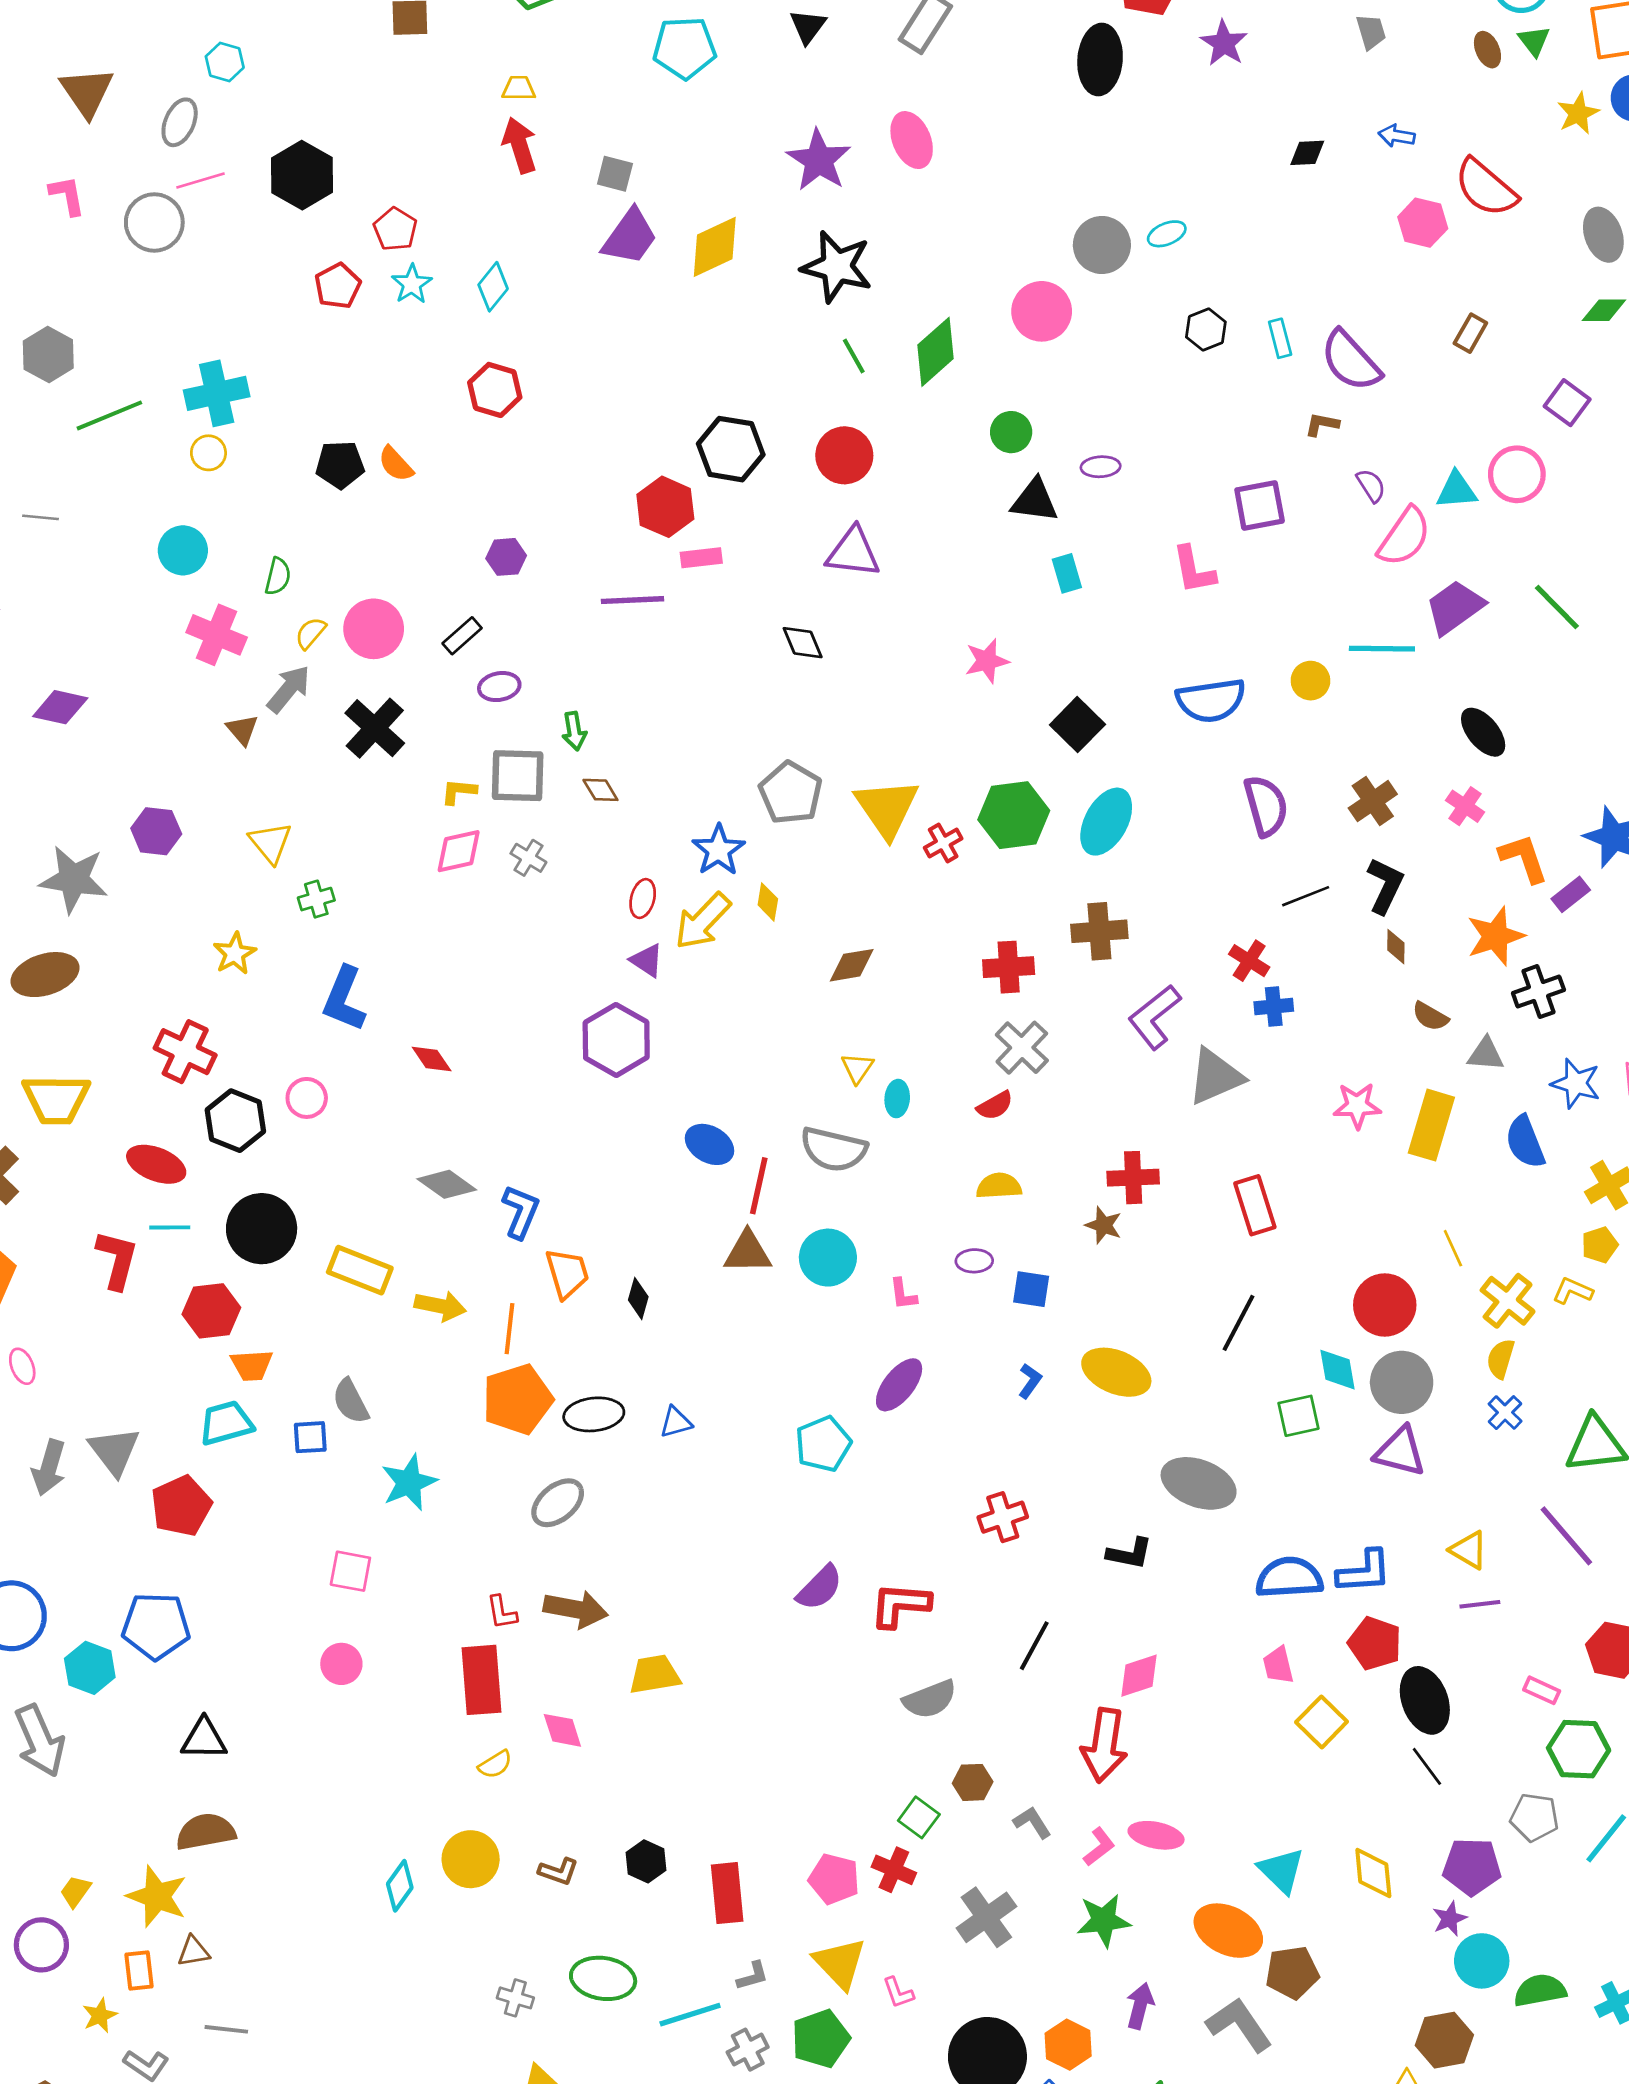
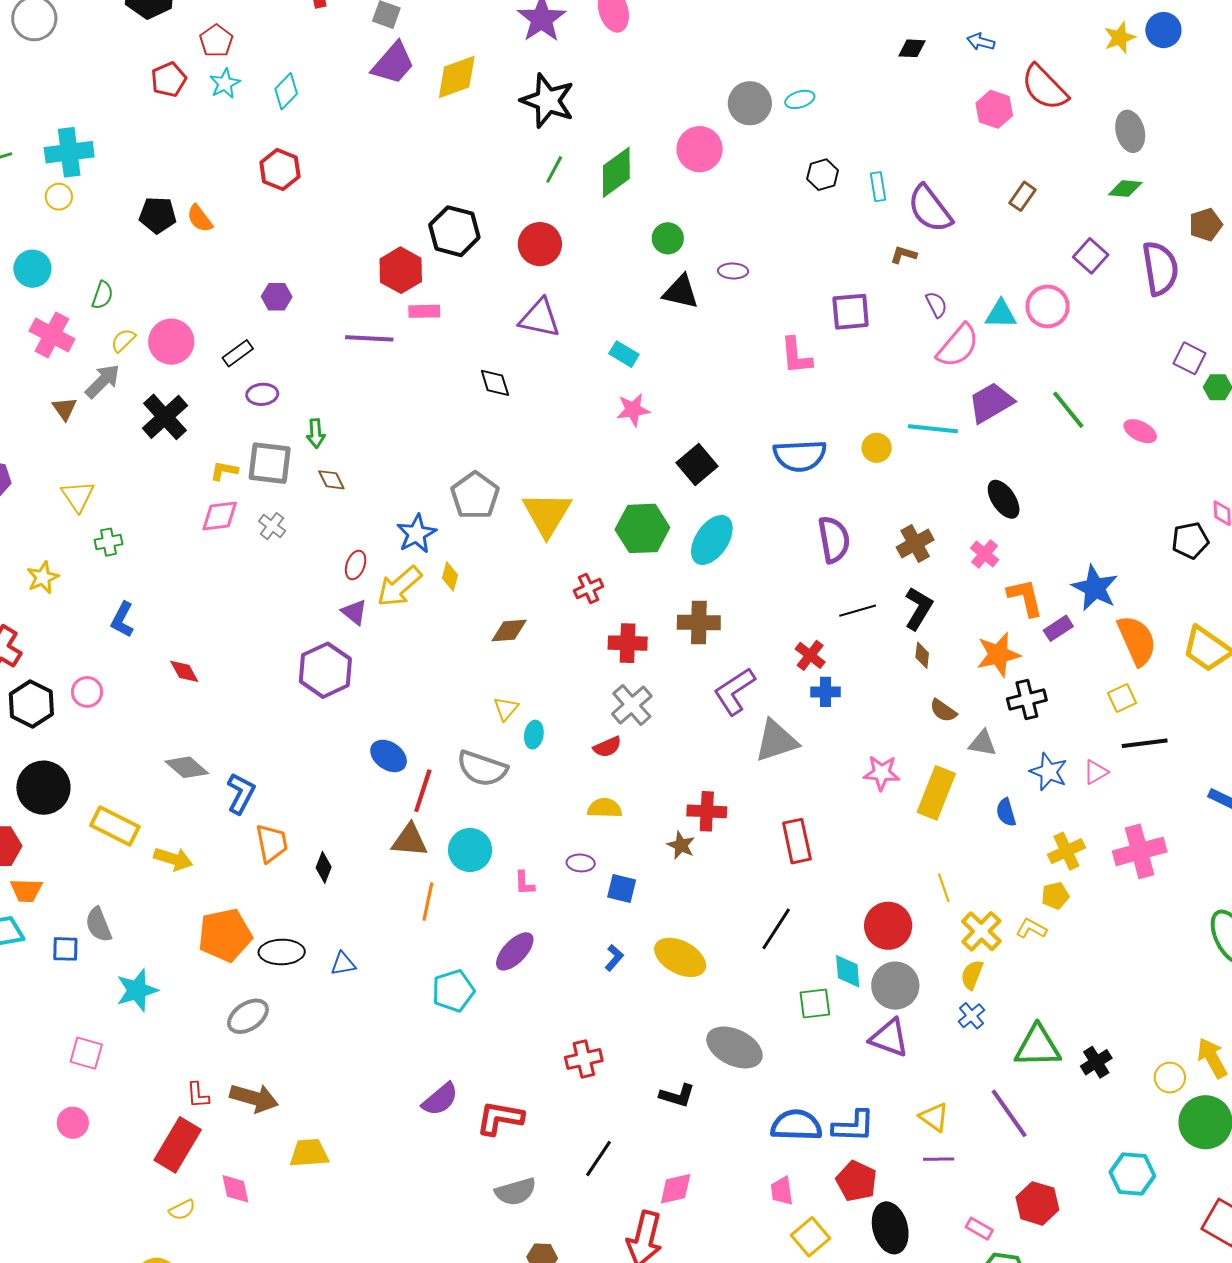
green line: (854, 356) -> (554, 169), turned 52
cyan rectangle: (1067, 573) -> (624, 354), moved, turned -48
red cross: (943, 843) -> (589, 588), moved
blue L-shape: (344, 999) -> (122, 620), size x0.7
blue semicircle: (1525, 1142) -> (1006, 812), size x0.7
orange line: (510, 1329) -> (428, 902), moved
red rectangle: (481, 1680) -> (178, 1145), turned 30

